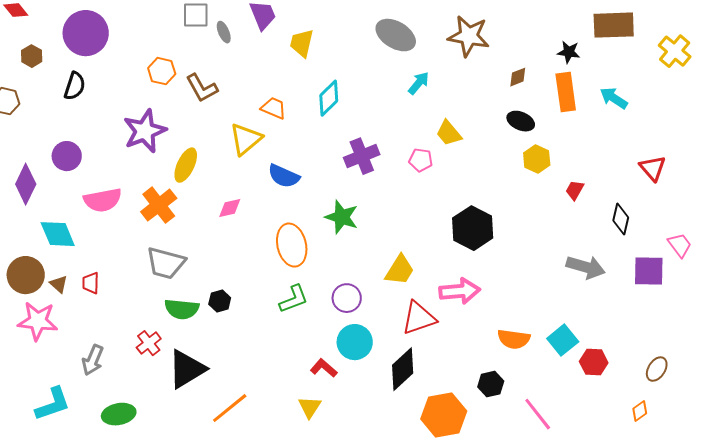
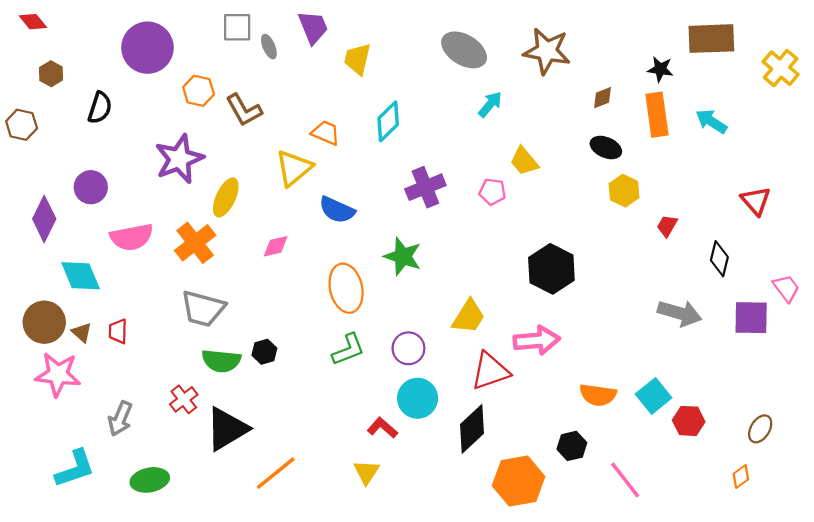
purple circle: (86, 33) -> (147, 48), moved

